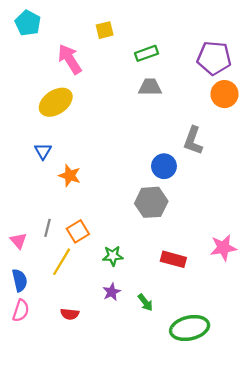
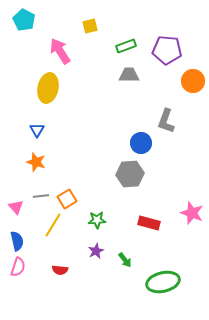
purple pentagon: (214, 58) -> (167, 50), moved
yellow ellipse: (56, 102) -> (48, 88), turned -44
orange star: (70, 176) -> (36, 162), moved
gray line: (48, 228) -> (41, 196), turned 70
pink star: (223, 248) -> (192, 213), turned 30

